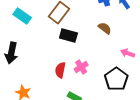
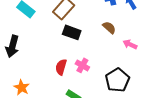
pink arrow: (128, 53) -> (130, 44), moved
pink cross: (81, 67) -> (82, 65), turned -32

